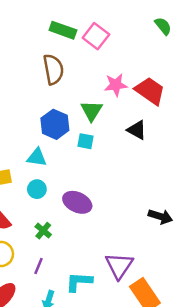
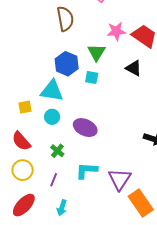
cyan triangle: (37, 157) -> (52, 91), size x1.4
cyan L-shape: (79, 282) -> (87, 171), moved

